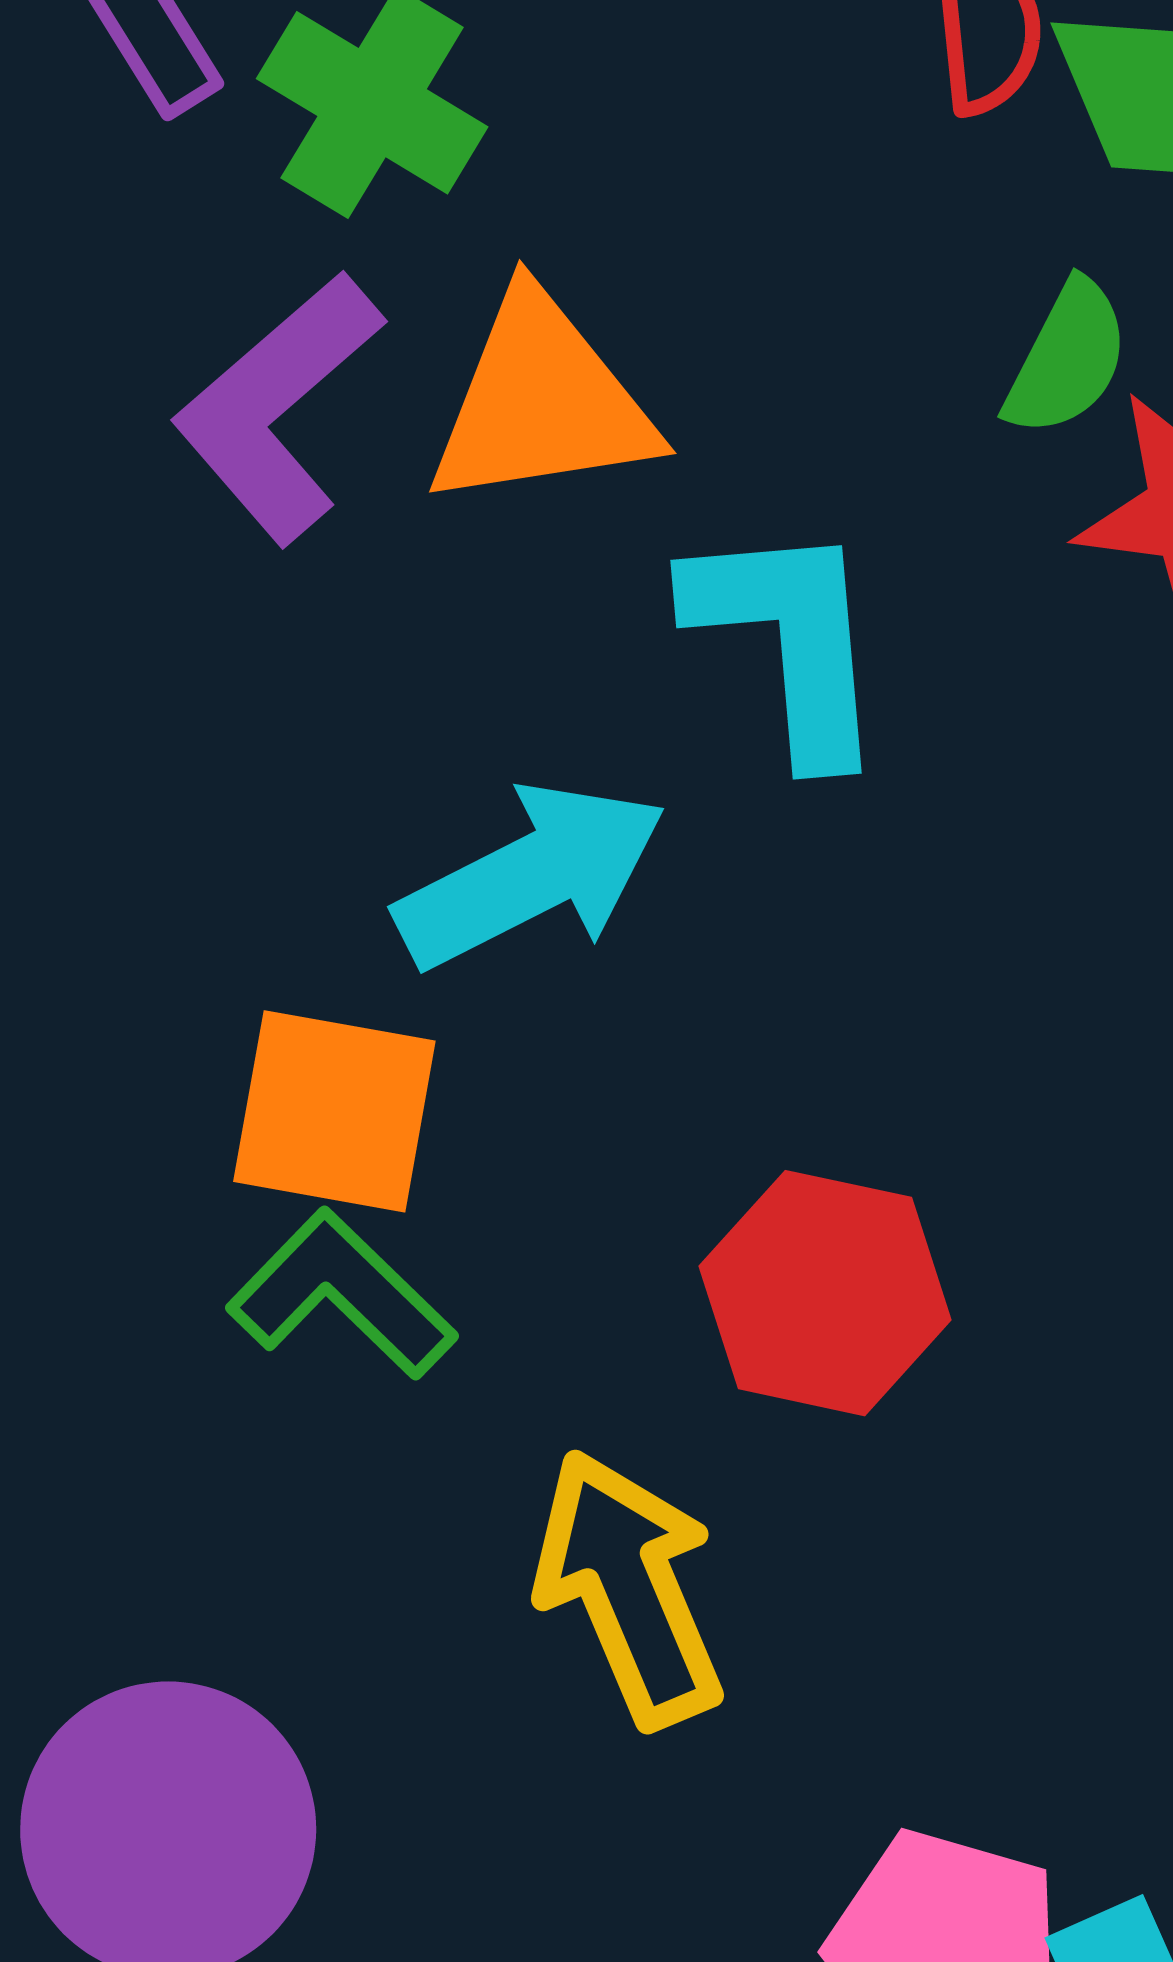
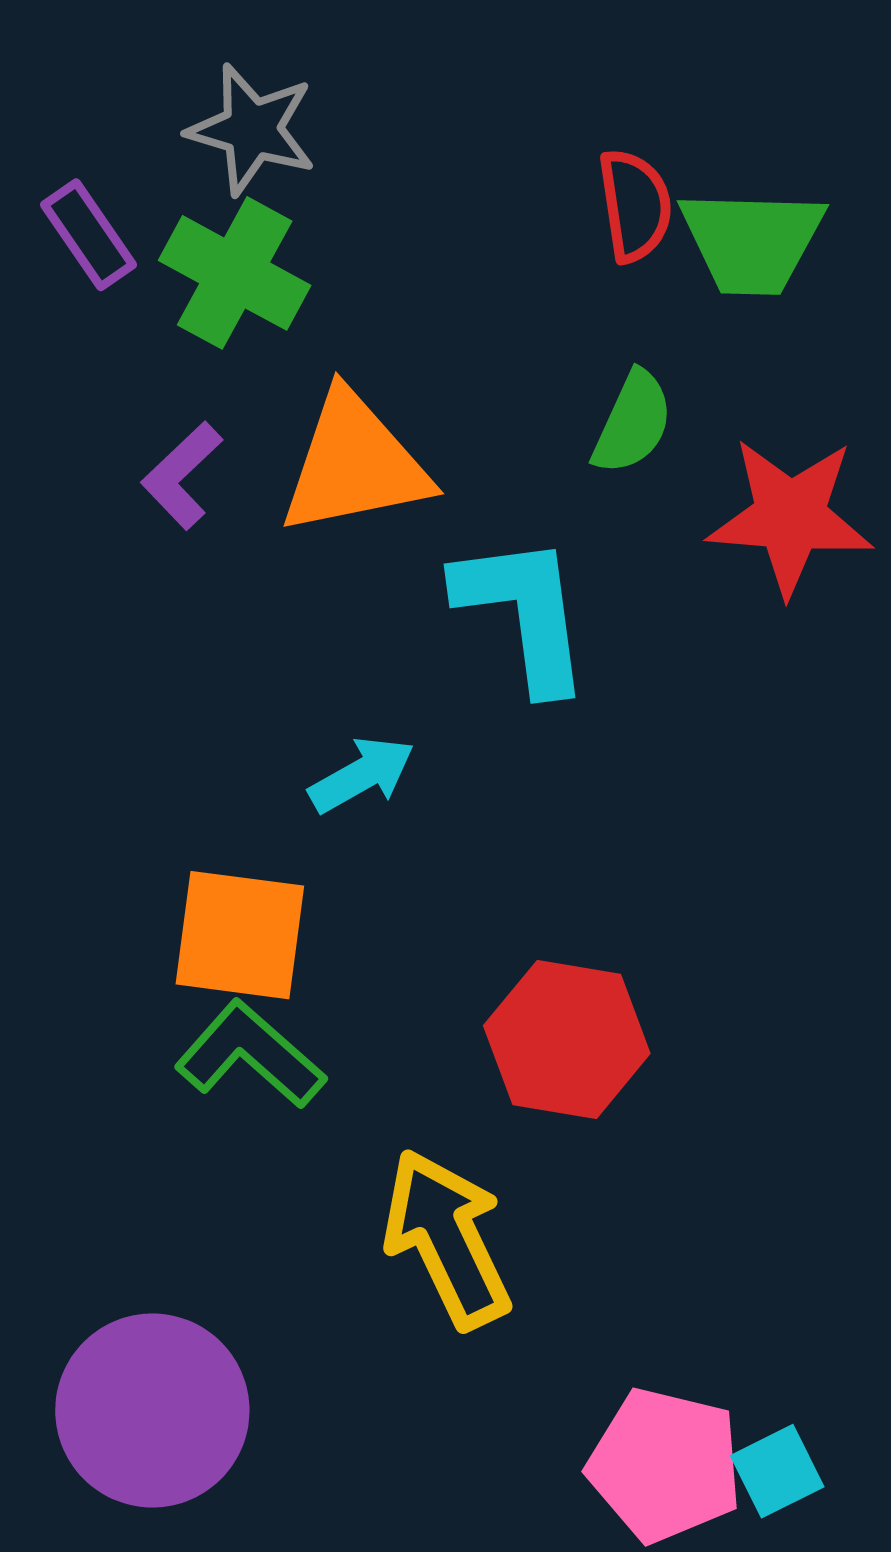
green semicircle: (1067, 358) -> (633, 423), moved
purple L-shape: (278, 407) -> (182, 475), size x0.6
cyan arrow: (531, 876) -> (362, 775), size x0.6

